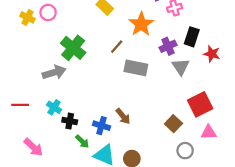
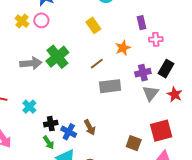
orange star: (141, 24) -> (123, 48), size x0.7
red star: (212, 54) -> (175, 94), moved
gray rectangle: (136, 68) -> (110, 86), turned -30
gray arrow: (54, 72) -> (31, 63), moved
black cross: (70, 121) -> (51, 124), moved, turned -32
brown square: (173, 124) -> (134, 143), turned -35

